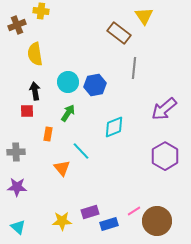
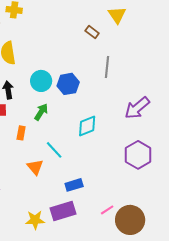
brown rectangle: (119, 33) -> (92, 32), size x0.6
purple rectangle: (90, 212) -> (63, 211), size x1.4
blue rectangle: (109, 224) -> (74, 185), moved

